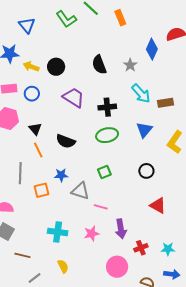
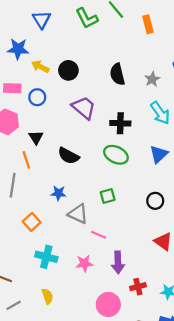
green ellipse: (107, 135) -> (116, 155), turned 30
orange line: (38, 150) -> (26, 160), moved
orange square: (41, 190) -> (32, 222), moved, turned -35

